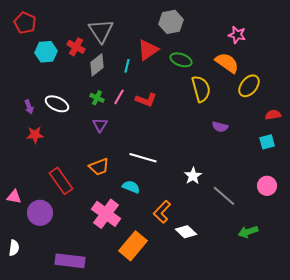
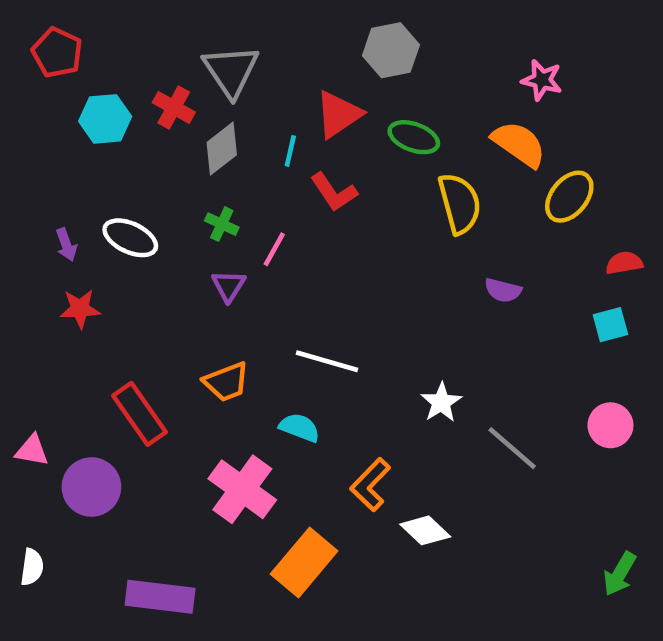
pink line: (119, 97) -> (274, 249), moved
red L-shape: (146, 100) -> (334, 192), moved, turned 35
green arrow: (248, 232) -> (620, 574), moved, turned -42

